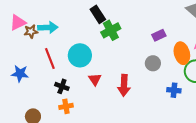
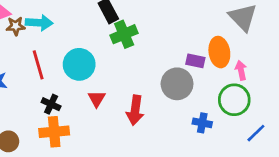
purple rectangle: (159, 35) -> (195, 61), moved, turned 32
orange ellipse: (182, 53) -> (219, 52), moved
gray circle: (153, 63) -> (177, 84), size x1.5
orange cross: (66, 106) -> (54, 132), size x1.5

